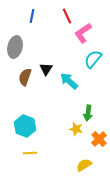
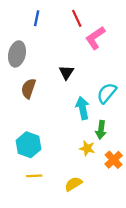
cyan semicircle: (93, 59) -> (107, 93), moved
black triangle: (46, 69) -> (66, 72), moved
cyan arrow: (69, 81) -> (83, 108), moved, turned 36
yellow semicircle: (84, 165) -> (73, 184), moved

